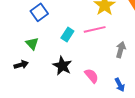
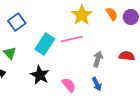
cyan rectangle: (67, 35) -> (45, 44), size x1.5
blue arrow: (120, 85) -> (97, 84), moved

